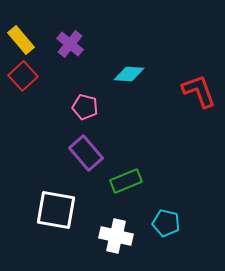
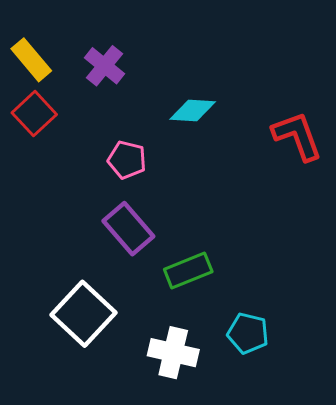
white square: (56, 210) -> (84, 314), turned 33

